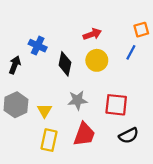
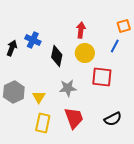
red arrow: (92, 34) -> (81, 30), turned -63
black arrow: (15, 65) -> (12, 48), moved
red square: (116, 105) -> (102, 77), moved
red trapezoid: (84, 134) -> (74, 118), turned -40

